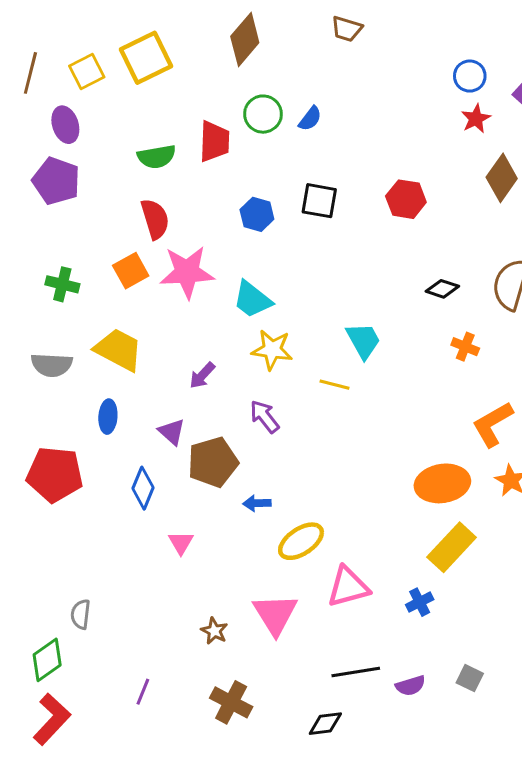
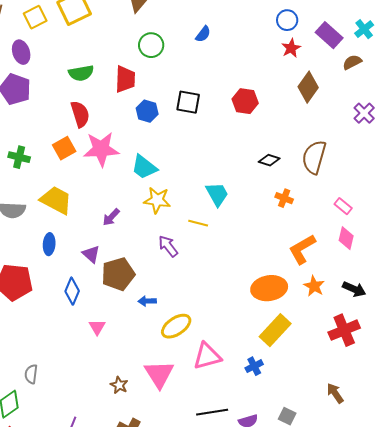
blue semicircle: (310, 119) -> (203, 34), moved
red trapezoid: (214, 141) -> (125, 79), moved
purple arrow: (265, 417) -> (168, 246), moved

